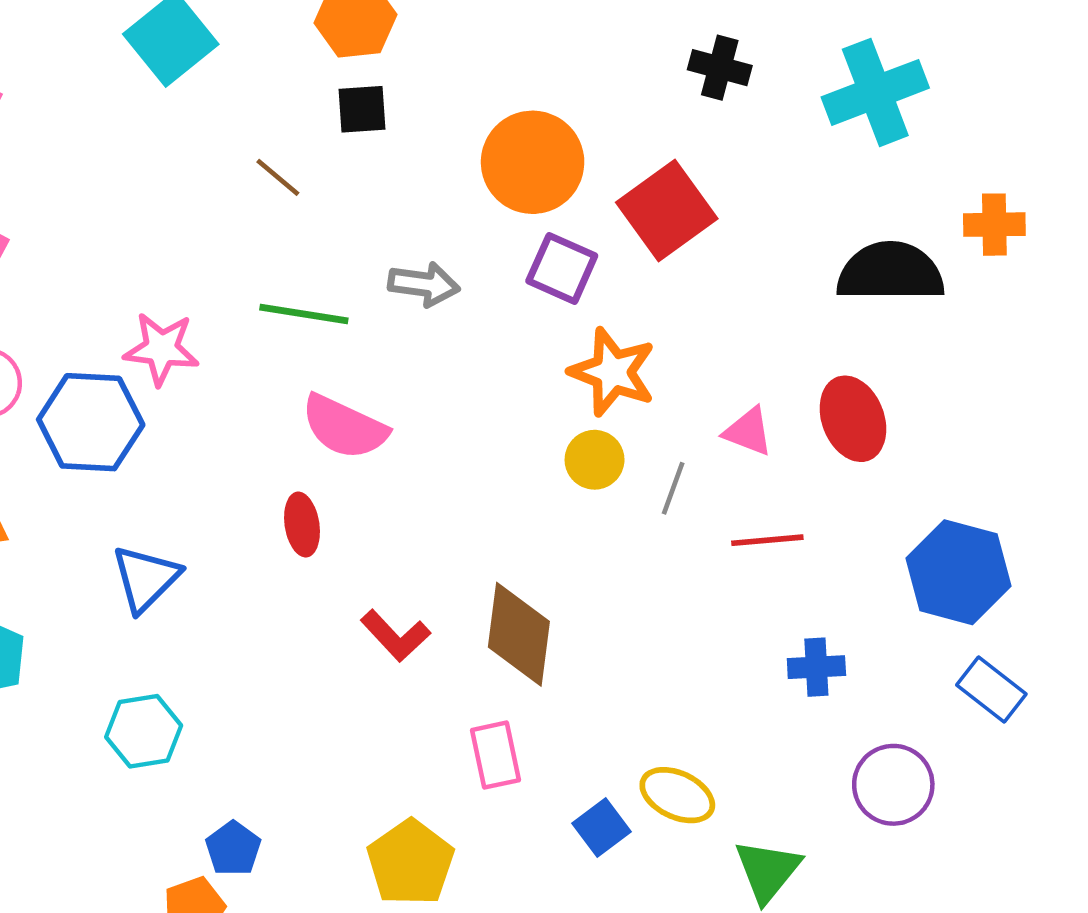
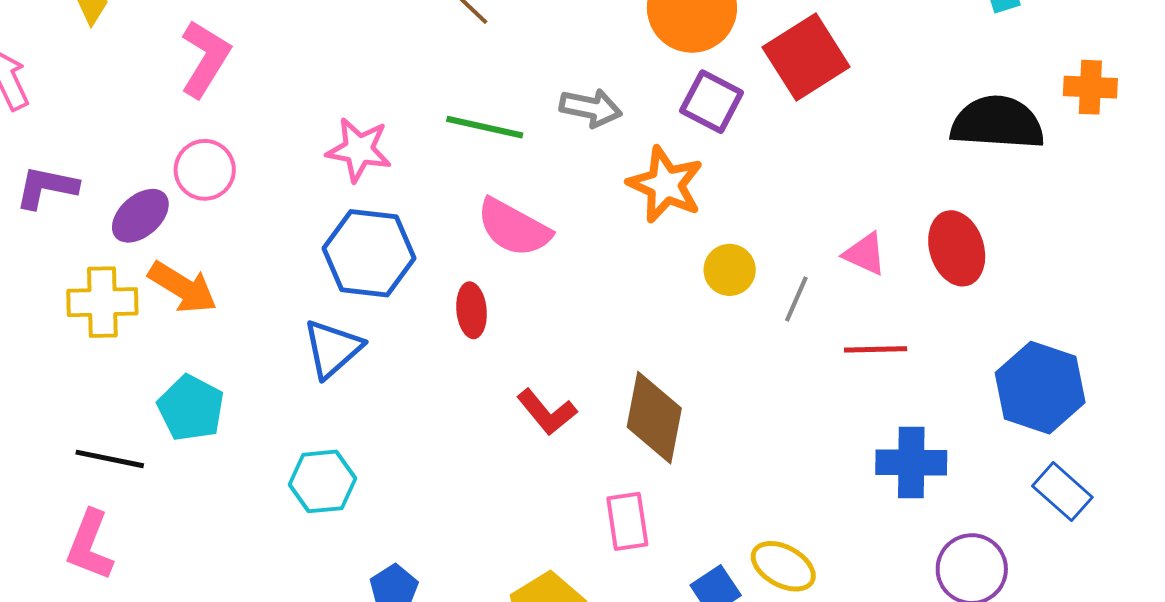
orange star: (613, 372) -> (665, 185), moved
blue hexagon: (91, 422) -> (369, 253), moved
blue cross: (816, 667) -> (911, 462), size x1.4

